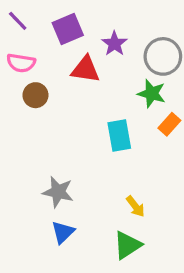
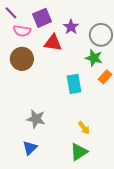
pink semicircle: (21, 63) -> (22, 31), moved
brown circle: (35, 95) -> (22, 59), size x1.5
blue triangle: (63, 232) -> (30, 148), moved

